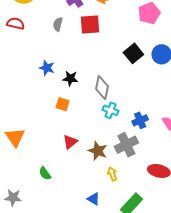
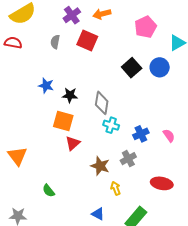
red square: (90, 24) -> (87, 41), turned 30
orange square: (63, 104) -> (63, 121), size x1.5
red triangle: (70, 142) -> (73, 143), moved
gray cross: (126, 145) -> (128, 159), size x0.7

